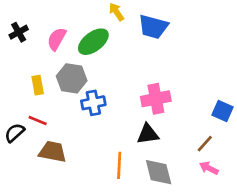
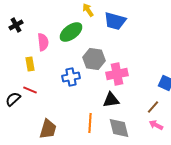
pink semicircle: (57, 39) -> (43, 42), moved, turned 144
gray hexagon: (72, 78) -> (94, 59), moved
brown trapezoid: (53, 152) -> (48, 129), moved, turned 95

